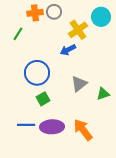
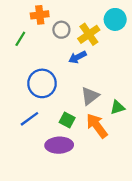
gray circle: (54, 12) -> (61, 30), moved
green square: (43, 99) -> (67, 120), moved, turned -32
blue line: (26, 125) -> (29, 119), moved, turned -36
orange arrow: (83, 130) -> (97, 126), moved

